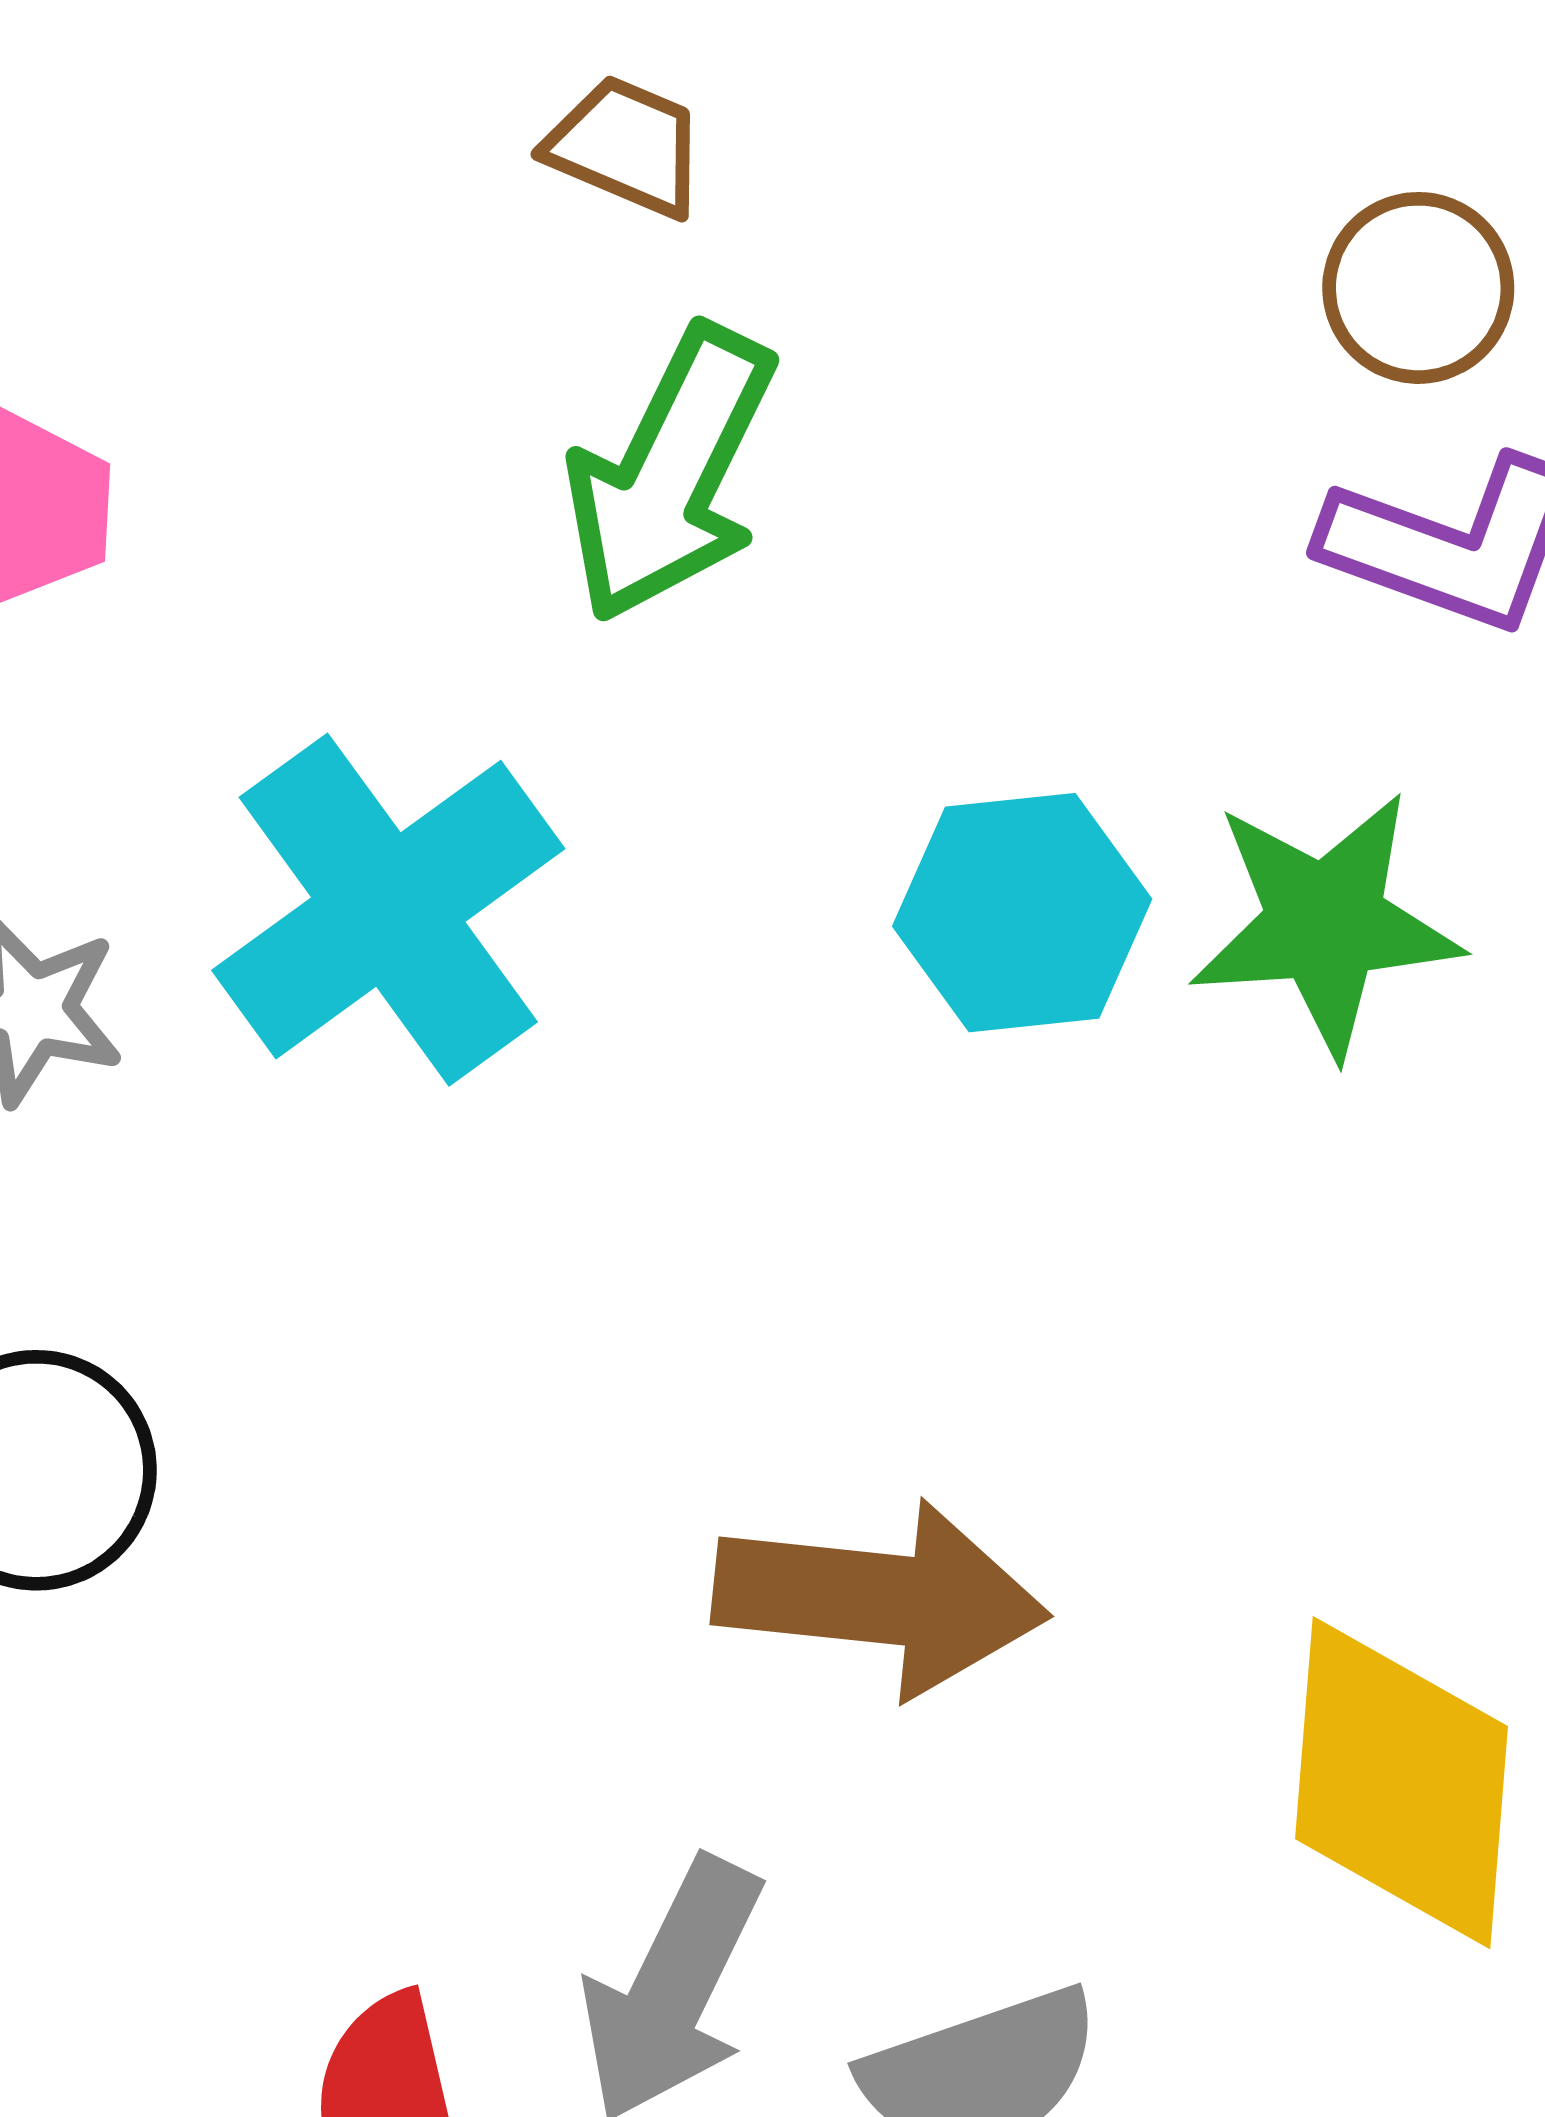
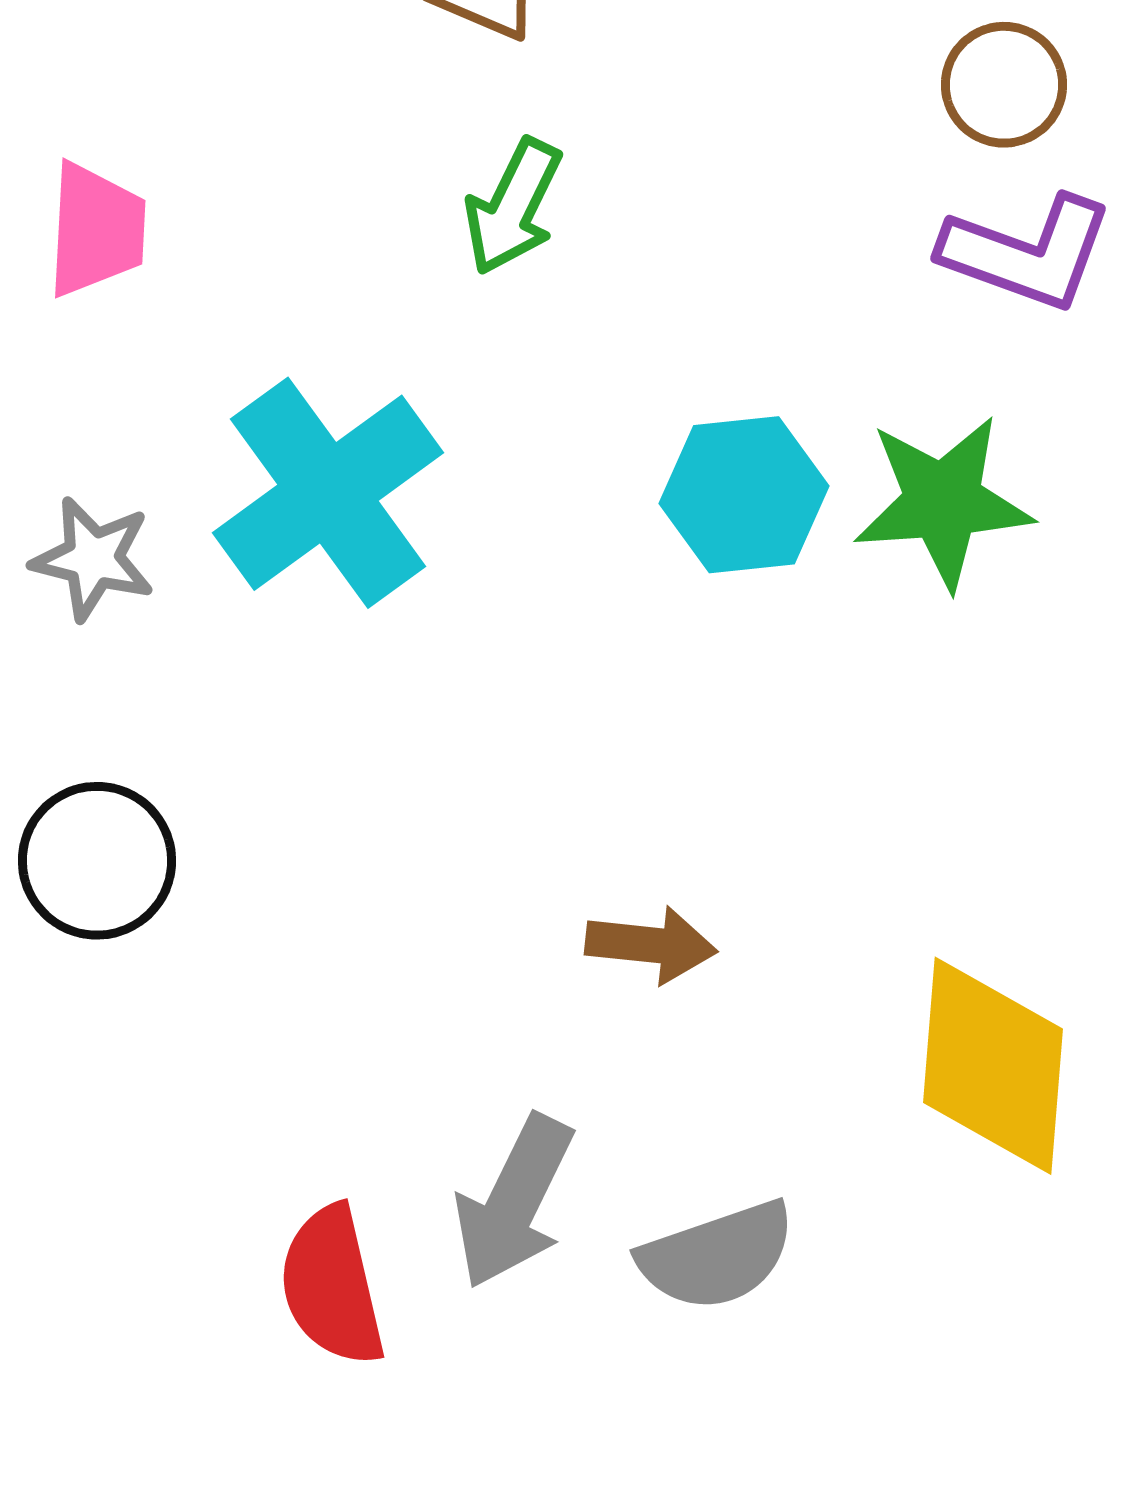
green arrow: (670, 474) -> (513, 207), size x0.7
brown arrow: (880, 1598) -> (651, 945), size x0.6

